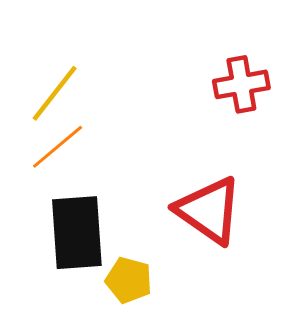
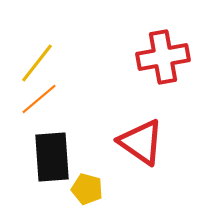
red cross: (241, 84) -> (163, 57), size x1.4

